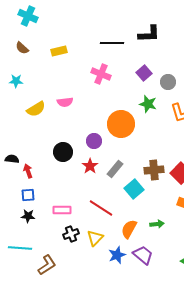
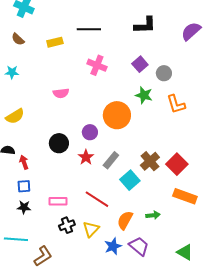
black line: (112, 43) -> (89, 29), moved
yellow semicircle: (36, 109) -> (15, 116), moved
brown cross: (154, 170) -> (150, 161), turned -36

